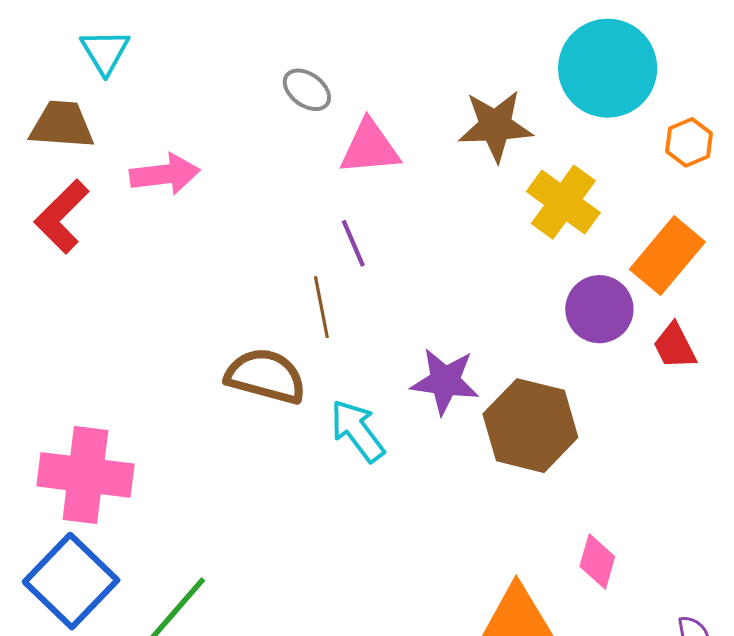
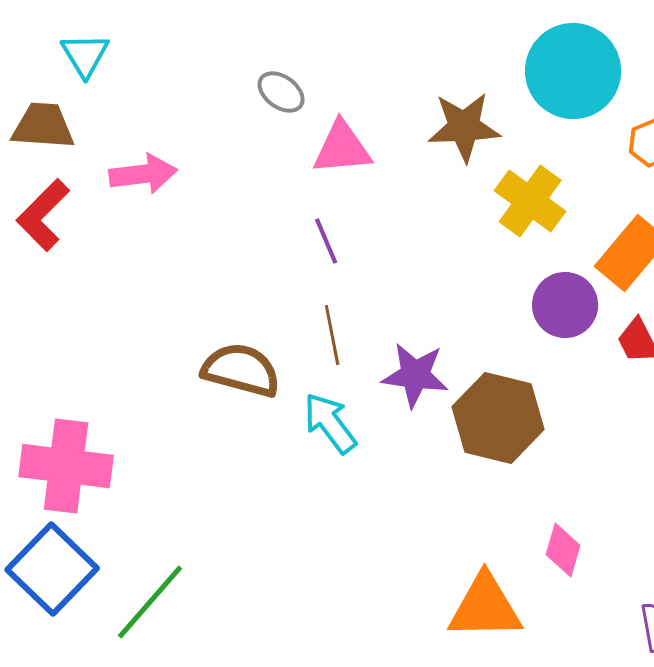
brown line: (321, 307) -> (332, 335), moved

